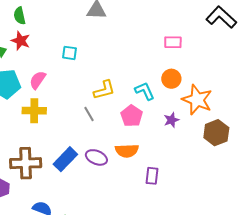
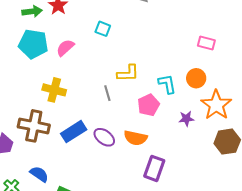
yellow cross: (34, 111) -> (54, 90), moved
purple rectangle: (152, 176) -> (154, 168), size x1.4

